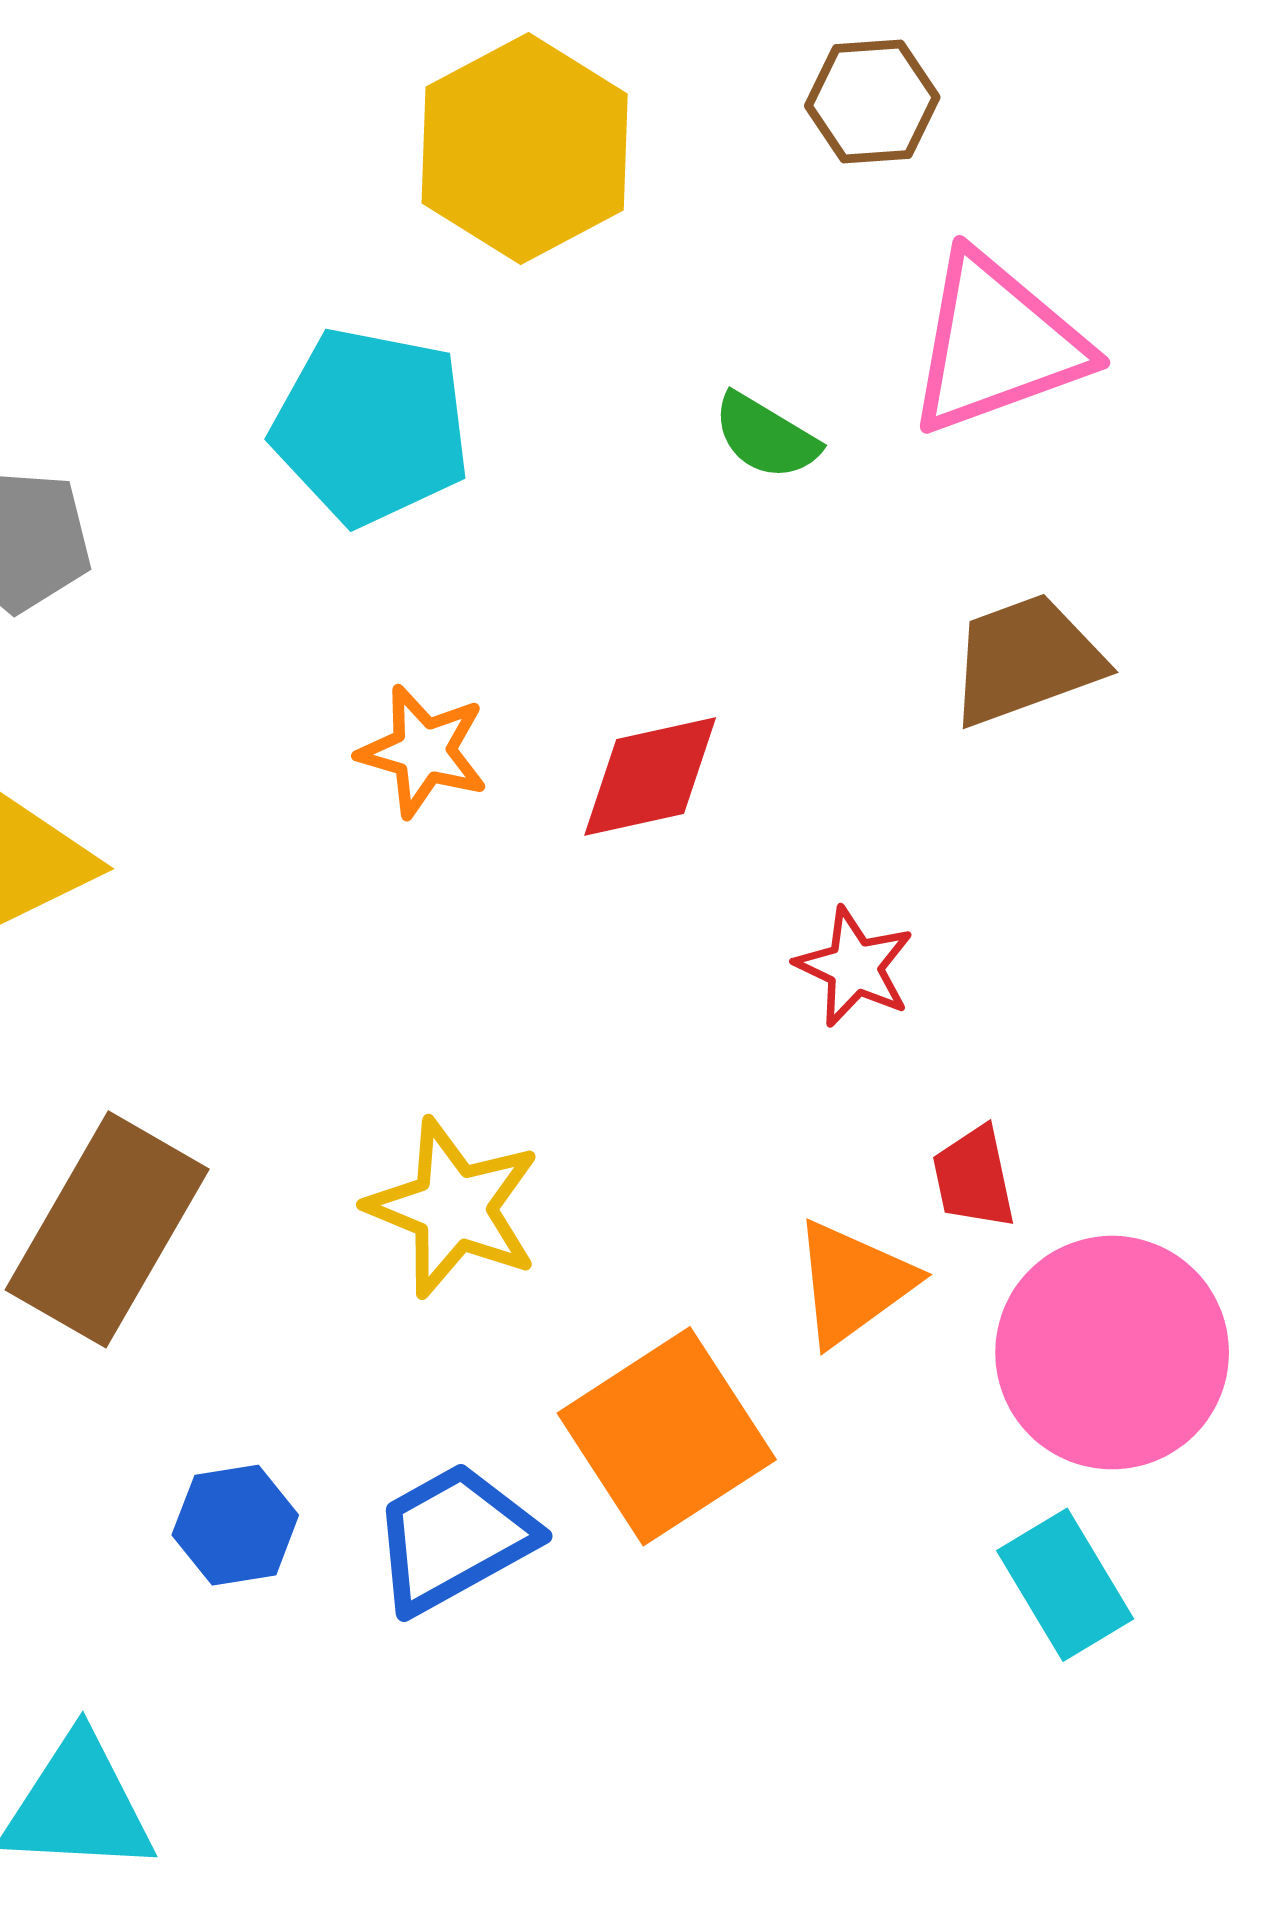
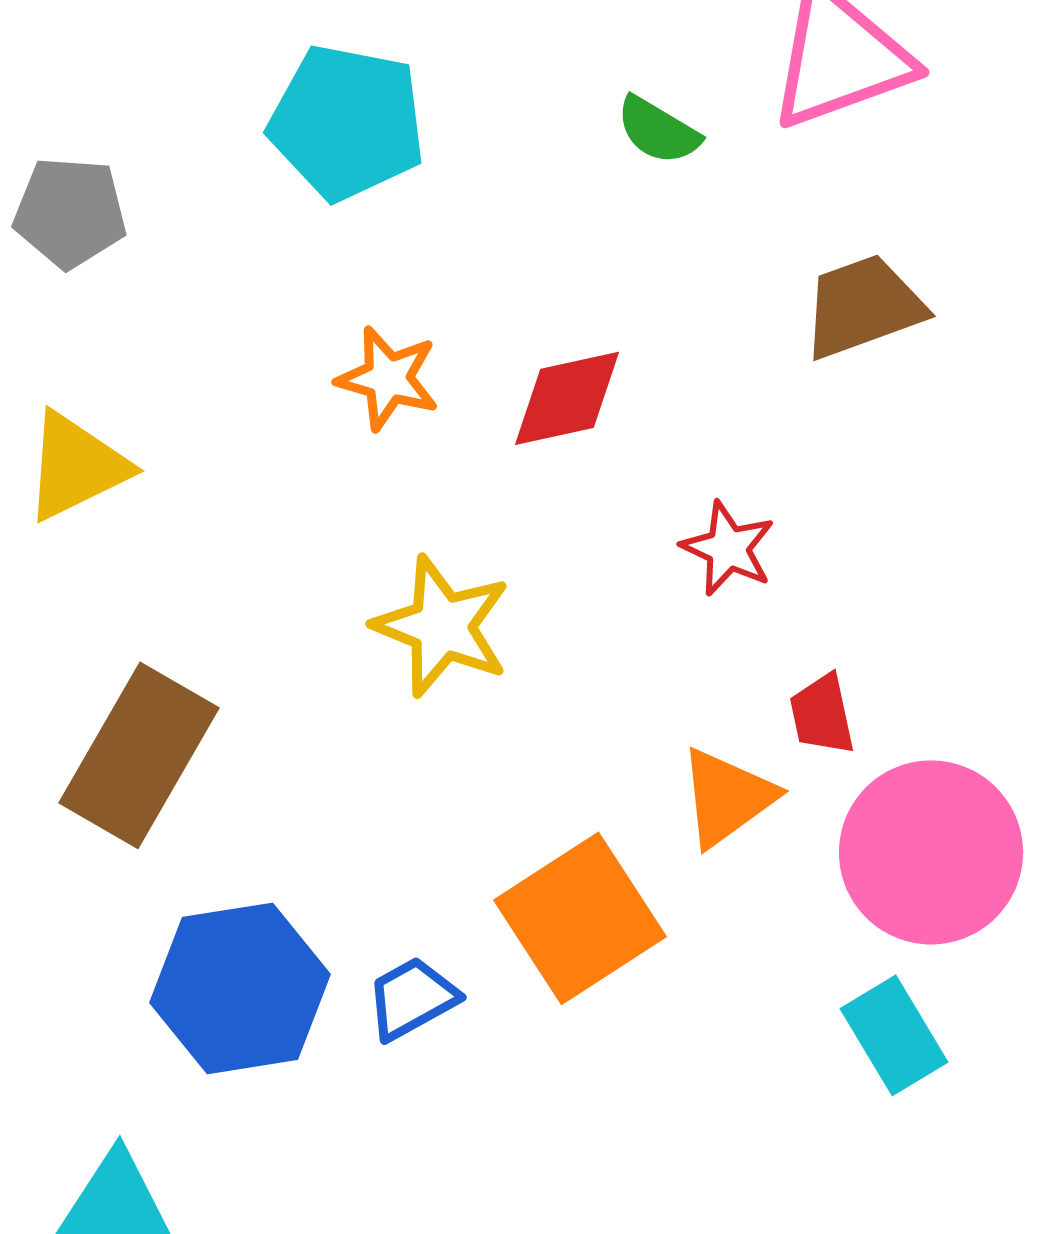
yellow star: (454, 1208) -> (442, 626), moved
blue hexagon: (235, 1525) -> (240, 988), size x1.8
blue trapezoid: (454, 1538) -> (412, 998), size x0.7

